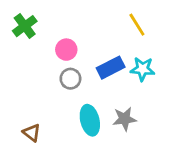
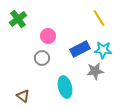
gray circle: (70, 79) -> (42, 58), moved
gray star: (124, 119) -> (95, 71), moved

